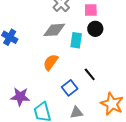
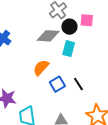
black circle: (95, 29) -> (69, 27), moved
blue square: (70, 88) -> (57, 84), moved

